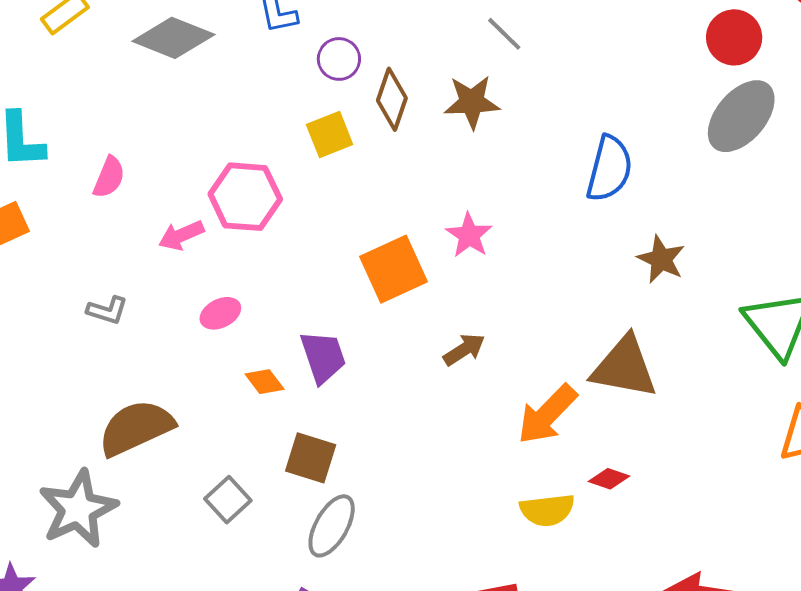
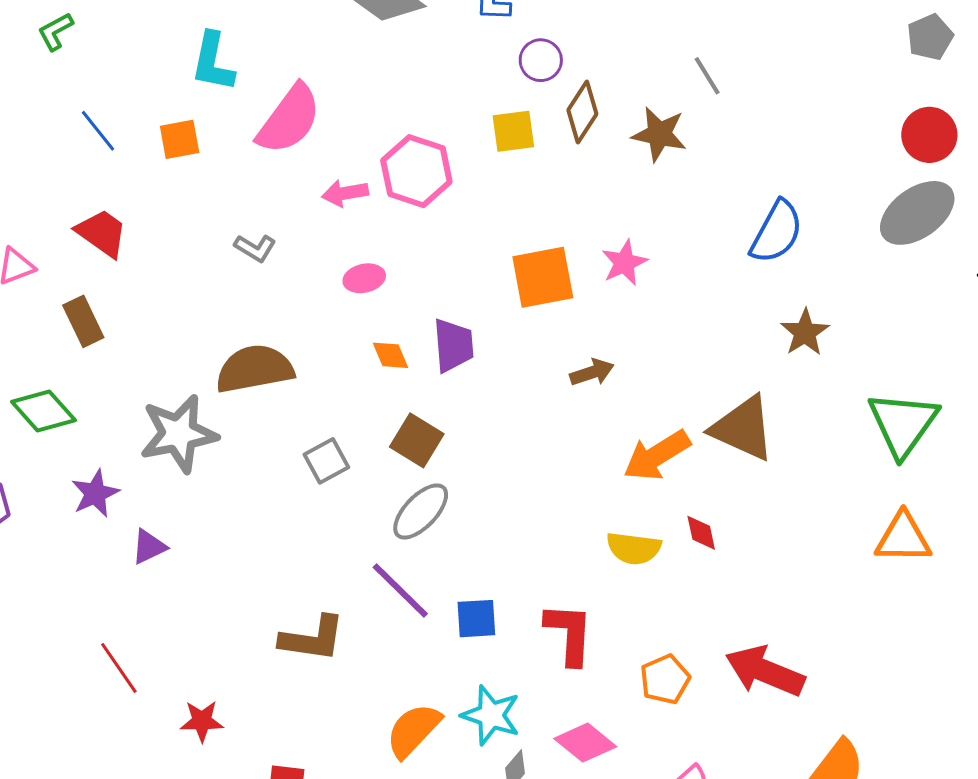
pink semicircle: (109, 177) -> (289, 119), size x1.8
red diamond: (609, 479) -> (701, 533), turned 45

